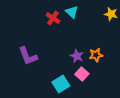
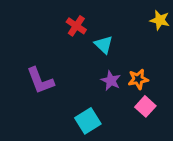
cyan triangle: (72, 12) -> (104, 45), moved
pink square: (82, 74) -> (145, 106), moved

